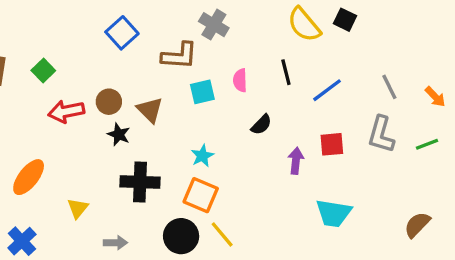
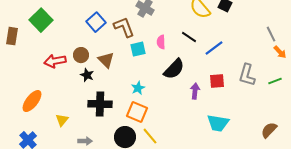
blue square: (122, 33) -> (96, 22), moved
brown L-shape: (179, 56) -> (124, 27), turned -115
green square: (43, 71) -> (41, 20), moved, size x1.6
black line: (286, 72) -> (189, 37), turned -42
gray line: (389, 87) -> (271, 34), moved
black semicircle: (261, 125) -> (174, 69), size x1.6

